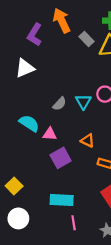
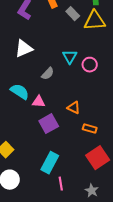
white triangle: (25, 68) -> (24, 49), moved
cyan triangle: (83, 102) -> (70, 57), moved
cyan rectangle: (62, 200) -> (50, 163), turned -65

